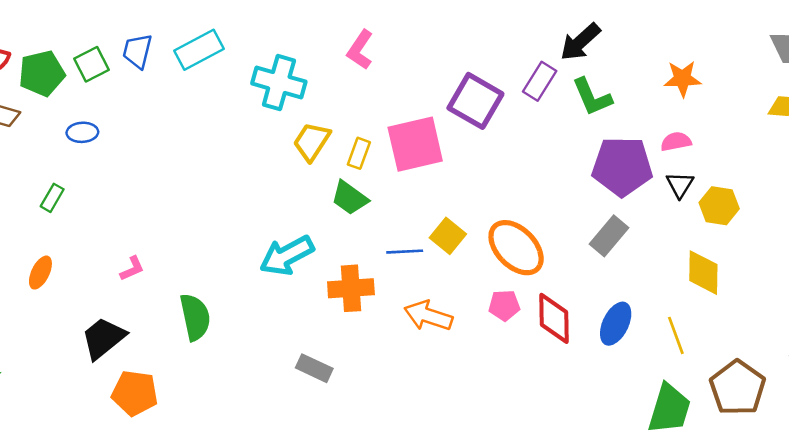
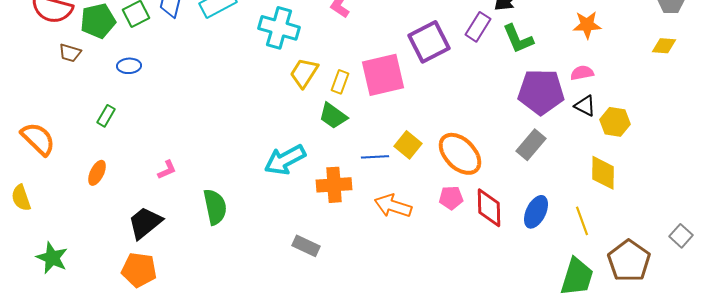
purple square: (475, 101) -> (429, 42), turned 33
black triangle: (680, 185) -> (585, 106), turned -35
orange pentagon: (135, 393) -> (139, 270), moved

